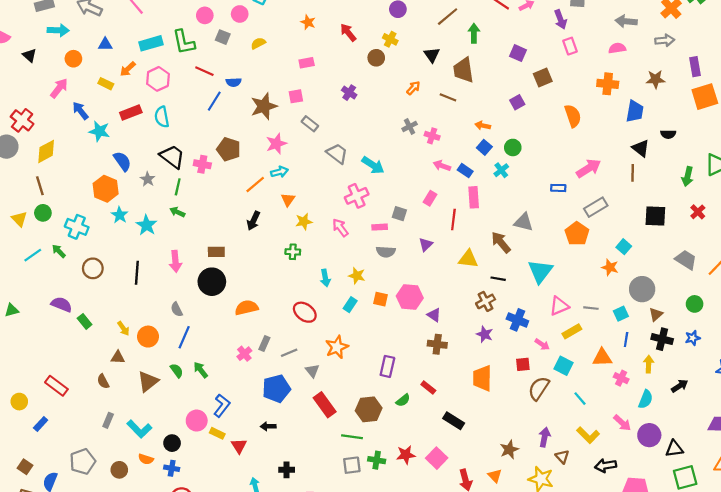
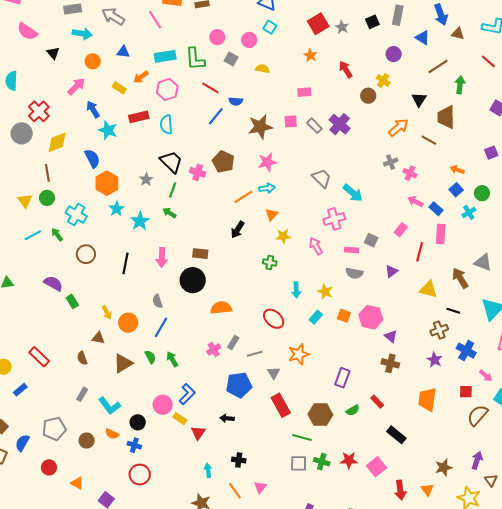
yellow semicircle: (258, 43) -> (263, 69), turned 32
orange arrow: (413, 88) -> (399, 127), size x1.5
purple cross: (349, 93) -> (340, 124), size x1.5
gray rectangle: (310, 124) -> (314, 126), moved
blue semicircle: (122, 161) -> (92, 158), moved

